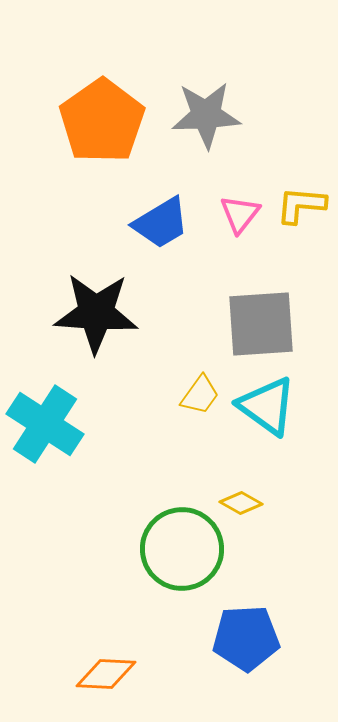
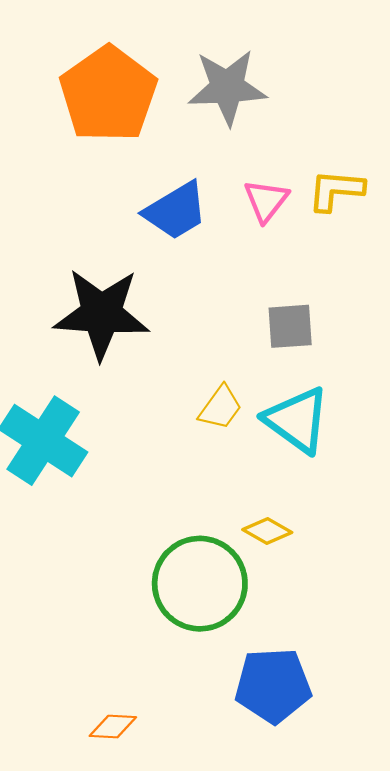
gray square: (261, 324) -> (290, 326), size x0.6
orange diamond: (106, 674) -> (113, 727), size x0.7

